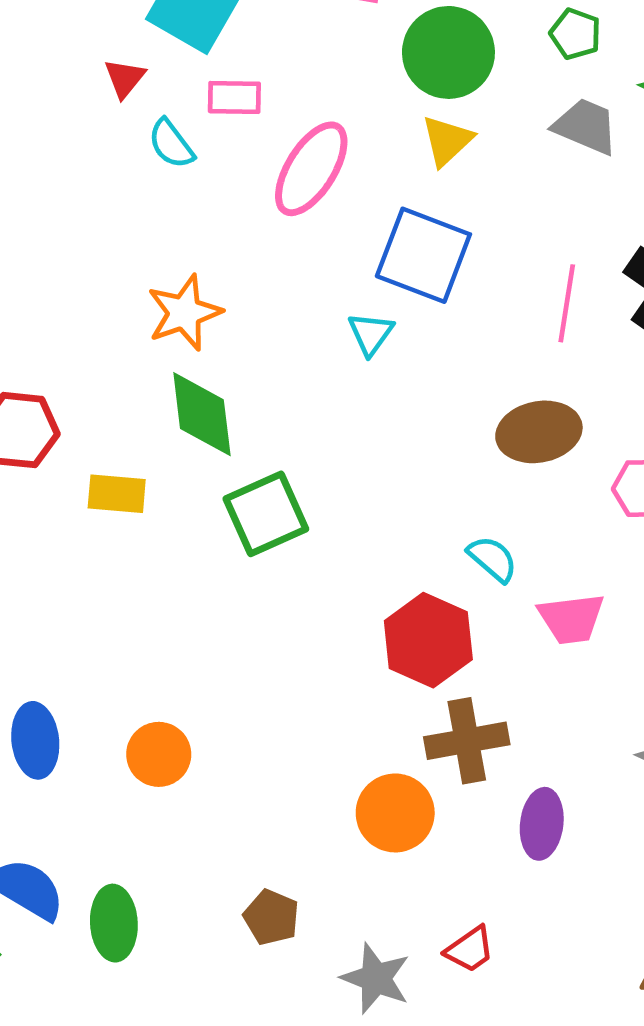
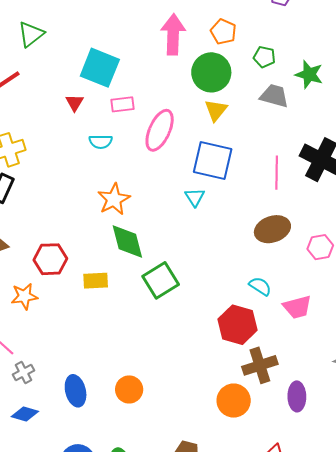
cyan semicircle: (171, 144) -> (101, 142), moved, turned -45

